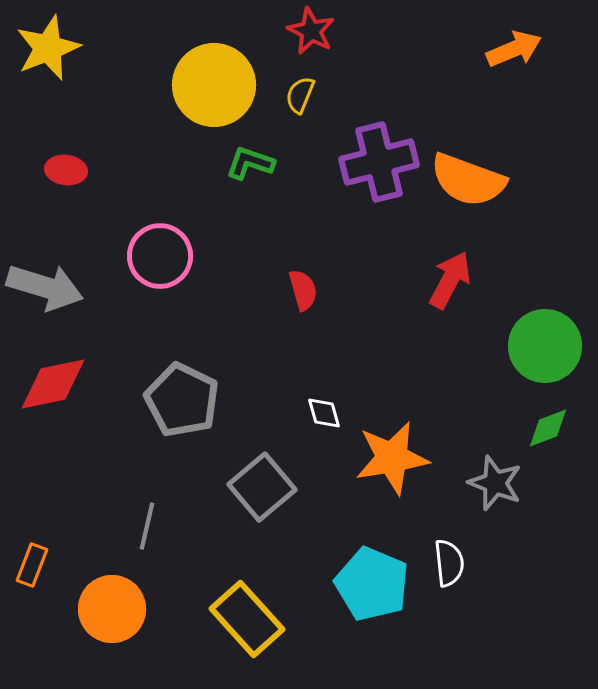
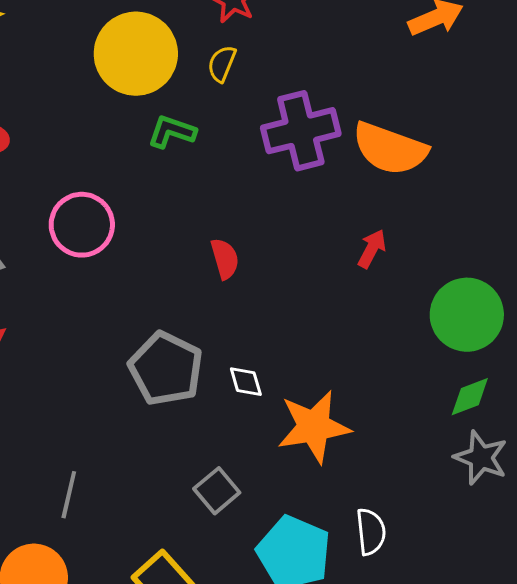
red arrow: (450, 280) -> (372, 249), size x0.7
gray pentagon: (182, 400) -> (166, 369), moved
gray star: (495, 483) -> (481, 458), moved
gray square: (262, 487) -> (217, 491), moved, size x0.7

